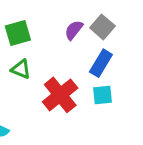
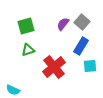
green triangle: (21, 69) -> (28, 50), turned -40
cyan square: (102, 95) -> (90, 66), moved

